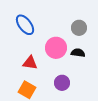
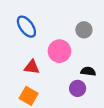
black semicircle: (78, 53) -> (88, 71), moved
purple circle: (62, 83) -> (78, 88), moved

